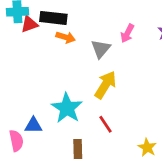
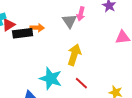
black rectangle: (53, 18) -> (23, 33), moved
gray triangle: (101, 49) -> (70, 21), moved

